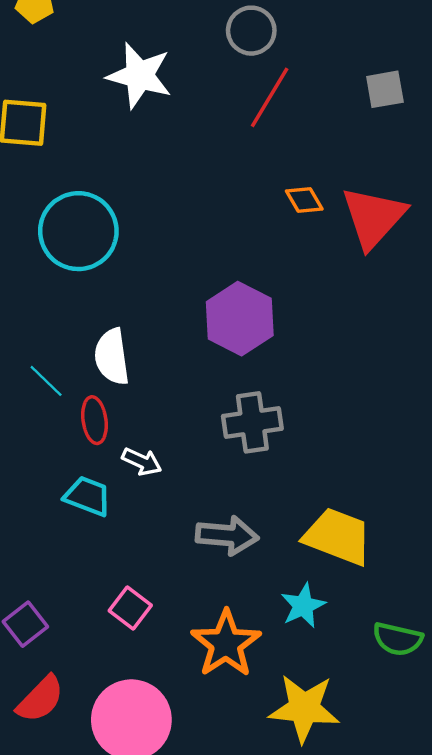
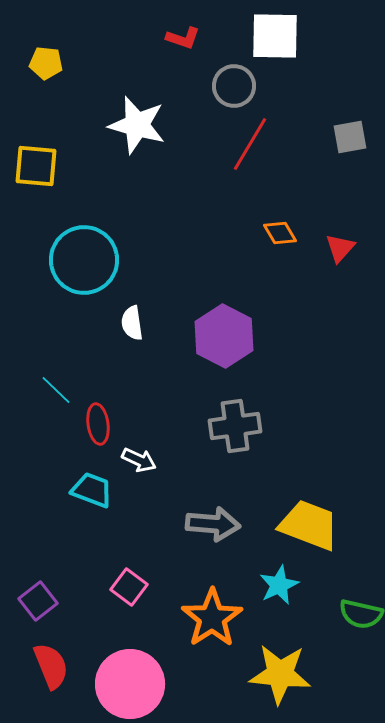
red triangle: (373, 217) -> (340, 248), size x0.5
white semicircle: (112, 357) -> (132, 323), moved, size x0.7
red semicircle: (40, 699) -> (51, 666), turned -66

